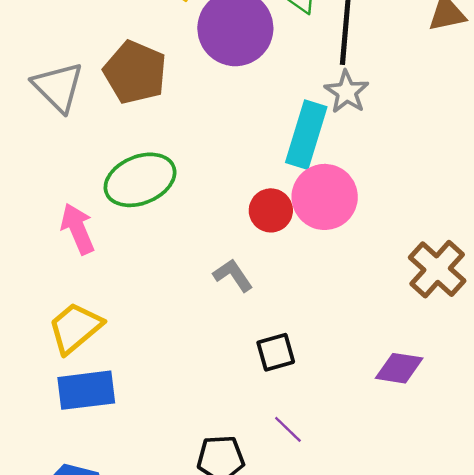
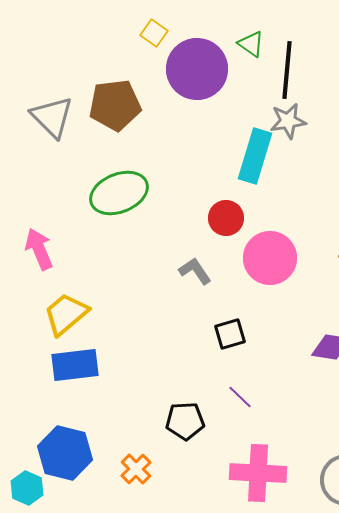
brown pentagon: (135, 72) -> (115, 105), turned -30
gray star: (347, 92) -> (288, 121), turned 30
pink circle: (325, 197) -> (270, 258), moved
pink arrow: (78, 229) -> (39, 249), moved

